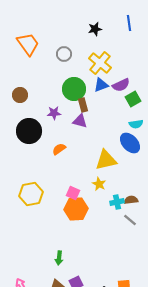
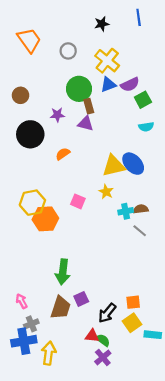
blue ellipse: (130, 143) -> (133, 164), moved
orange hexagon: (76, 209) -> (45, 219), moved
green arrow: (59, 258) -> (63, 272), size x1.6

